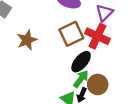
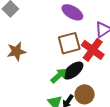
brown star: (27, 40) -> (16, 51), moved
green arrow: (81, 79) -> (59, 76), moved

